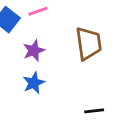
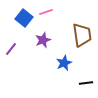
blue star: (34, 83) -> (64, 63), moved

